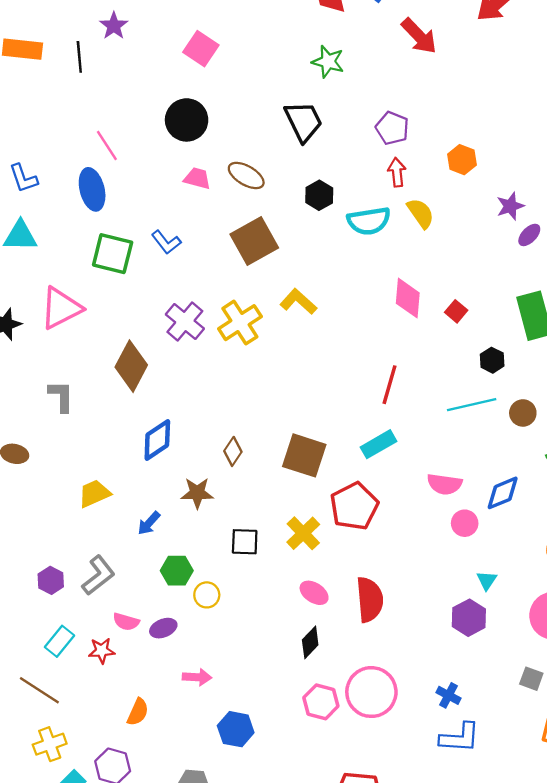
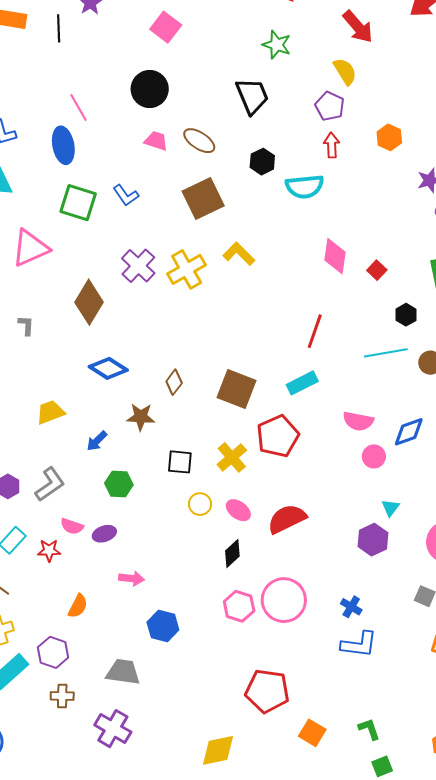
yellow semicircle: (421, 213) -> (345, 71), moved
gray L-shape: (61, 396) -> (26, 325), size x0.7
blue diamond: (157, 440) -> (108, 368), turned 63
yellow circle: (207, 595) -> (200, 504), moved
red semicircle: (370, 600) -> (287, 519), turned -114

